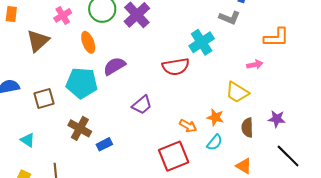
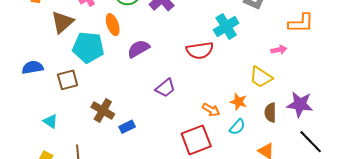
cyan pentagon: (82, 83) -> (88, 47), moved
purple star: (277, 119) -> (300, 104), size x1.5

